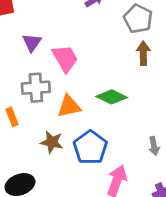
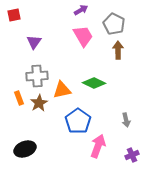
pink trapezoid: (65, 58) -> (83, 36), moved
brown star: (52, 142) -> (39, 103), moved, turned 30

